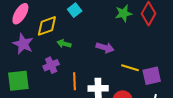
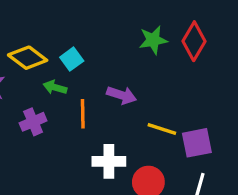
cyan square: (75, 10) -> (72, 59), moved
yellow diamond: (47, 26) -> (28, 58), turned 55
orange line: (74, 81) -> (83, 114), moved

